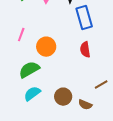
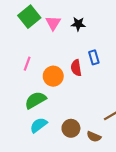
blue rectangle: (84, 18) -> (94, 57), moved, size x0.6
red semicircle: (85, 50) -> (76, 68), moved

